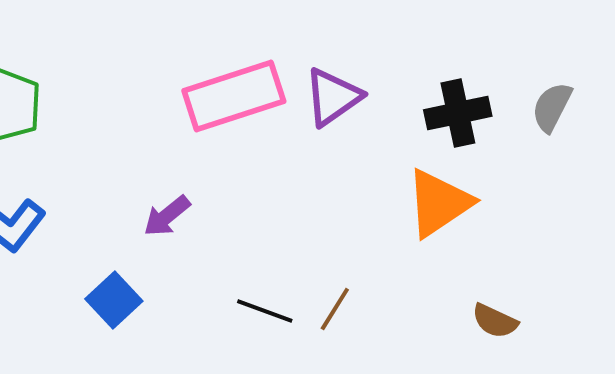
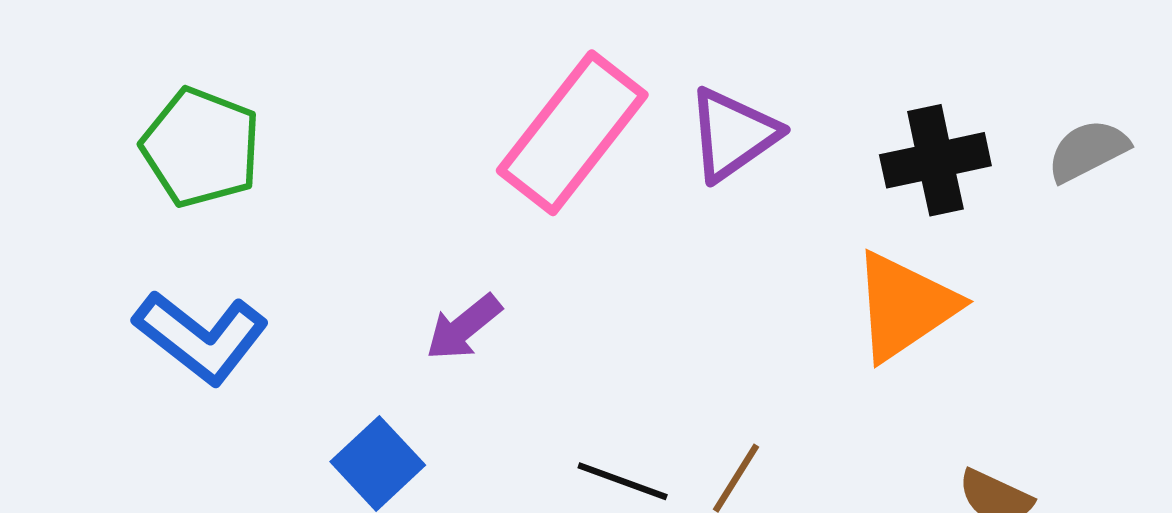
pink rectangle: (234, 96) -> (572, 133), turned -34
gray semicircle: (552, 107) -> (1088, 151), turned 36

